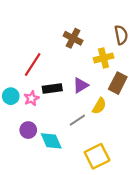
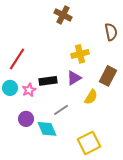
brown cross: (73, 38) -> (63, 15), moved
yellow cross: (104, 58) -> (80, 54), moved
red line: (33, 64) -> (17, 59), moved
gray line: (77, 120) -> (61, 110), moved

